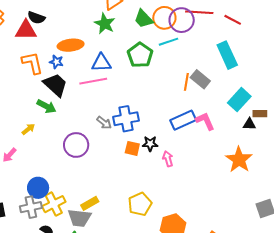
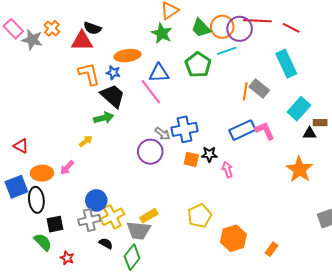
pink line: (93, 81) -> (151, 92), turned 64
green arrow: (46, 106) -> (104, 118), turned -42
purple circle: (76, 145) -> (150, 152), moved

